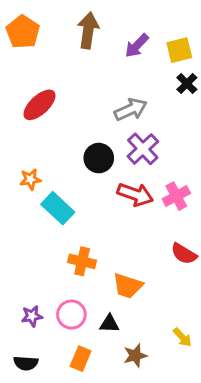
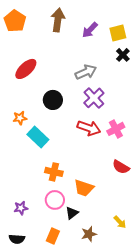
black circle: (99, 158) -> (53, 100), moved
pink circle: (71, 315) -> (55, 200), moved
black triangle: (109, 324) -> (72, 213), turned -40

